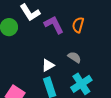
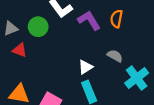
cyan cross: (81, 84) -> (137, 78), moved

